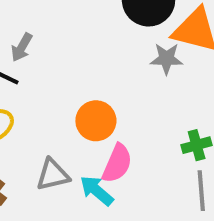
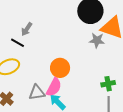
pink semicircle: (117, 163) -> (54, 87), moved

